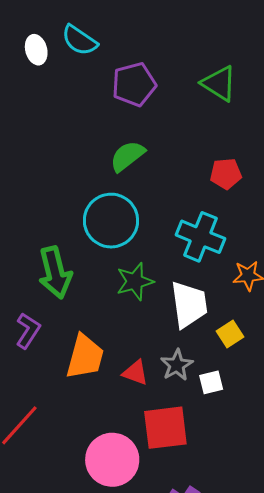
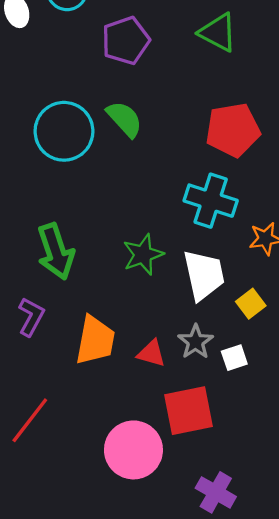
green semicircle: (127, 156) -> (125, 119), turned 90
red pentagon: (226, 174) -> (233, 130), size x1.6
cyan circle: (111, 221) -> (64, 131), moved

